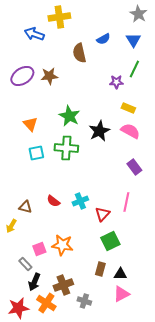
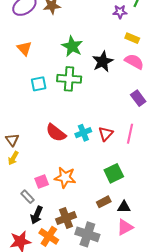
orange triangle: (30, 124) -> (24, 48), moved
red semicircle: (53, 201) -> (56, 133), size x1.5
brown triangle: (25, 207) -> (12, 140), moved, turned 40
red triangle: (102, 214) -> (106, 134), moved
brown rectangle: (100, 269) -> (104, 202), turned 48
gray cross: (84, 301) -> (87, 234), size x1.6

